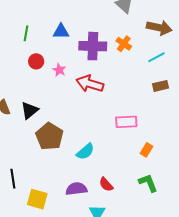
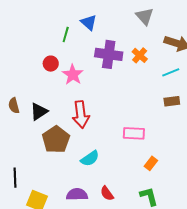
blue triangle: (61, 31) -> (89, 22), moved, turned 36
green line: (26, 33) -> (66, 34), moved
pink star: (59, 70) -> (73, 74), size x1.5
red arrow: (90, 84) -> (81, 114), moved, turned -120

